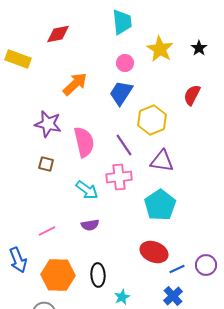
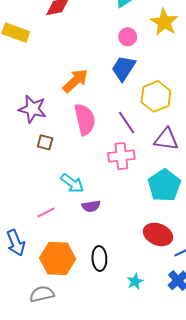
orange arrow: (75, 84) -> (75, 81), moved
purple star: (48, 124) -> (32, 109), moved
cyan arrow: (87, 190) -> (72, 183), moved
cyan star: (122, 297) -> (135, 282), moved

